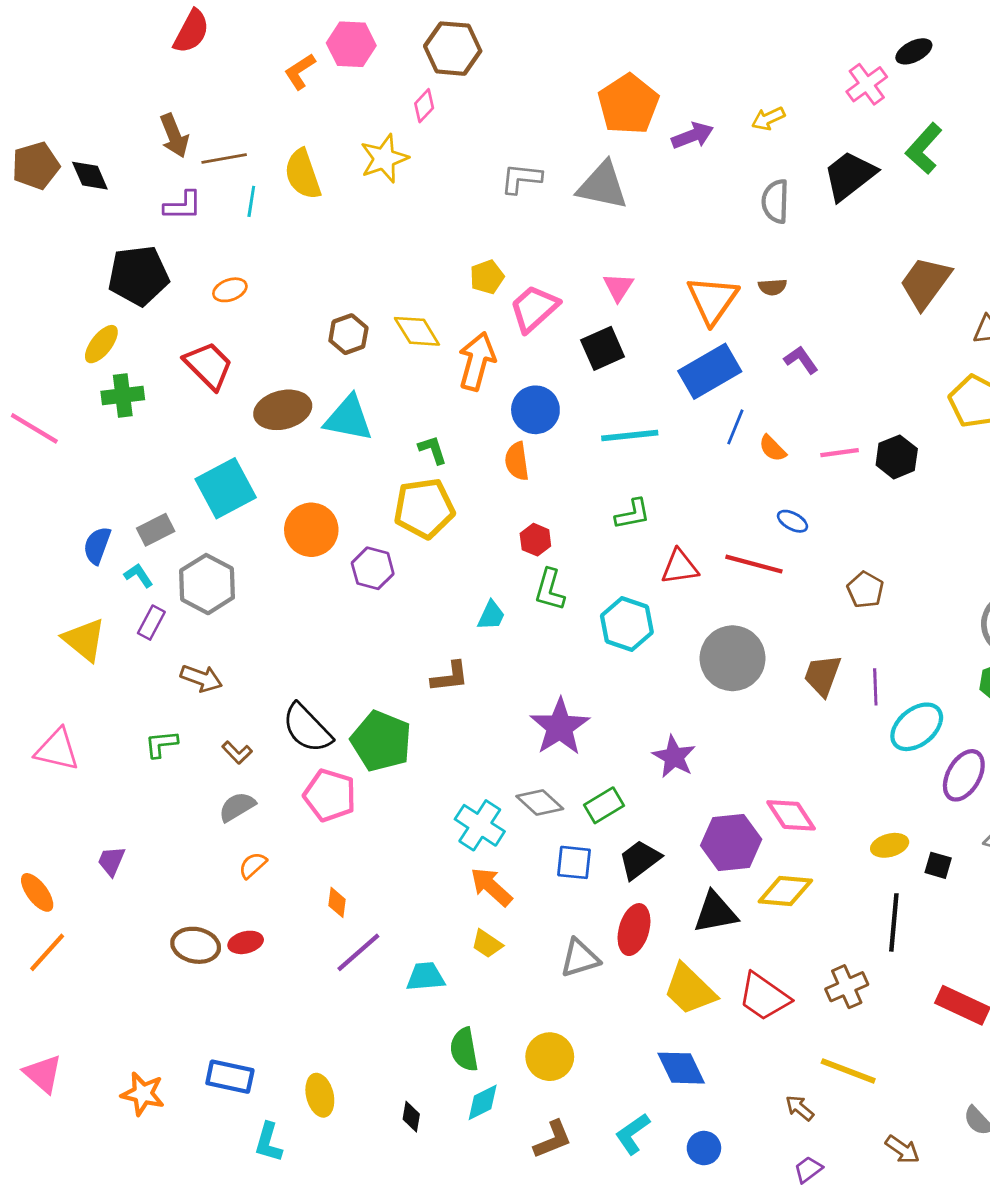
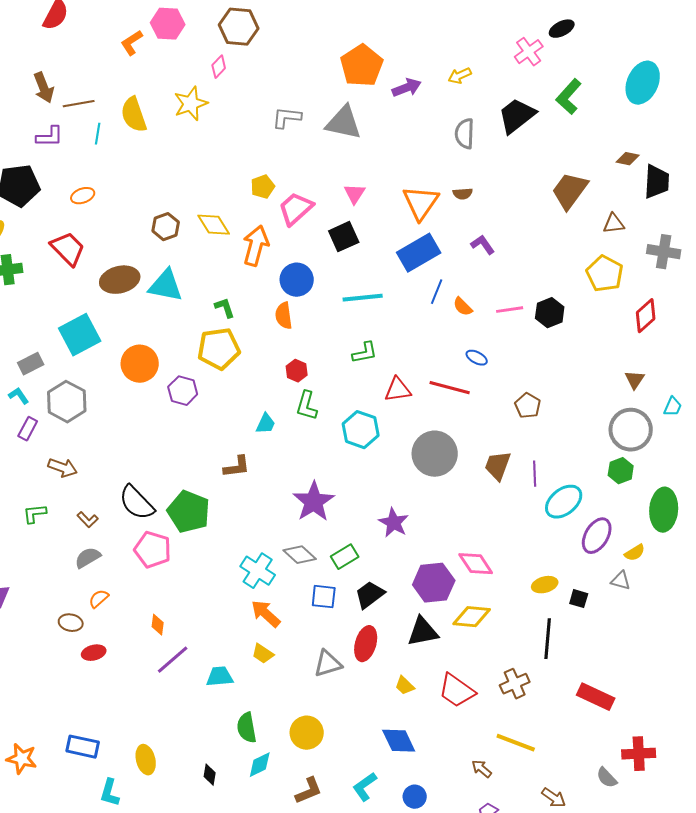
brown ellipse: (196, 945) -> (71, 623), moved, size x0.7
yellow trapezoid: (690, 990) -> (405, 686), size x0.5

